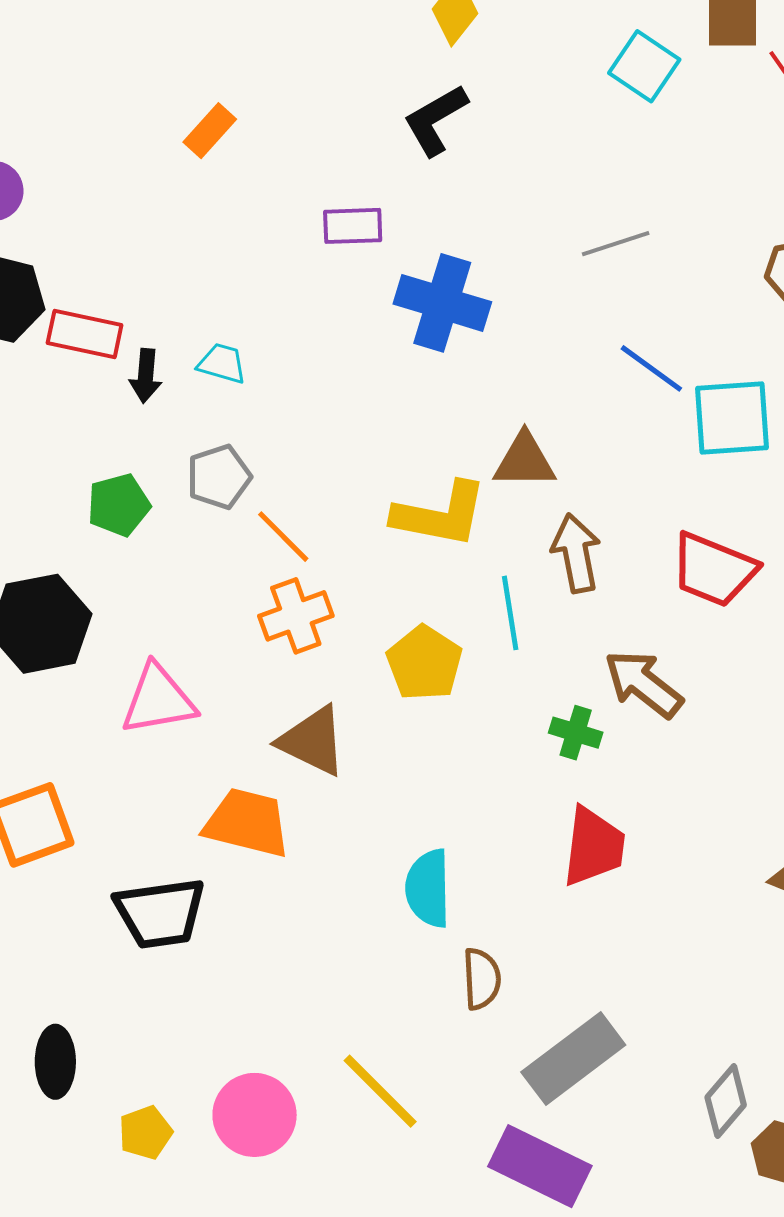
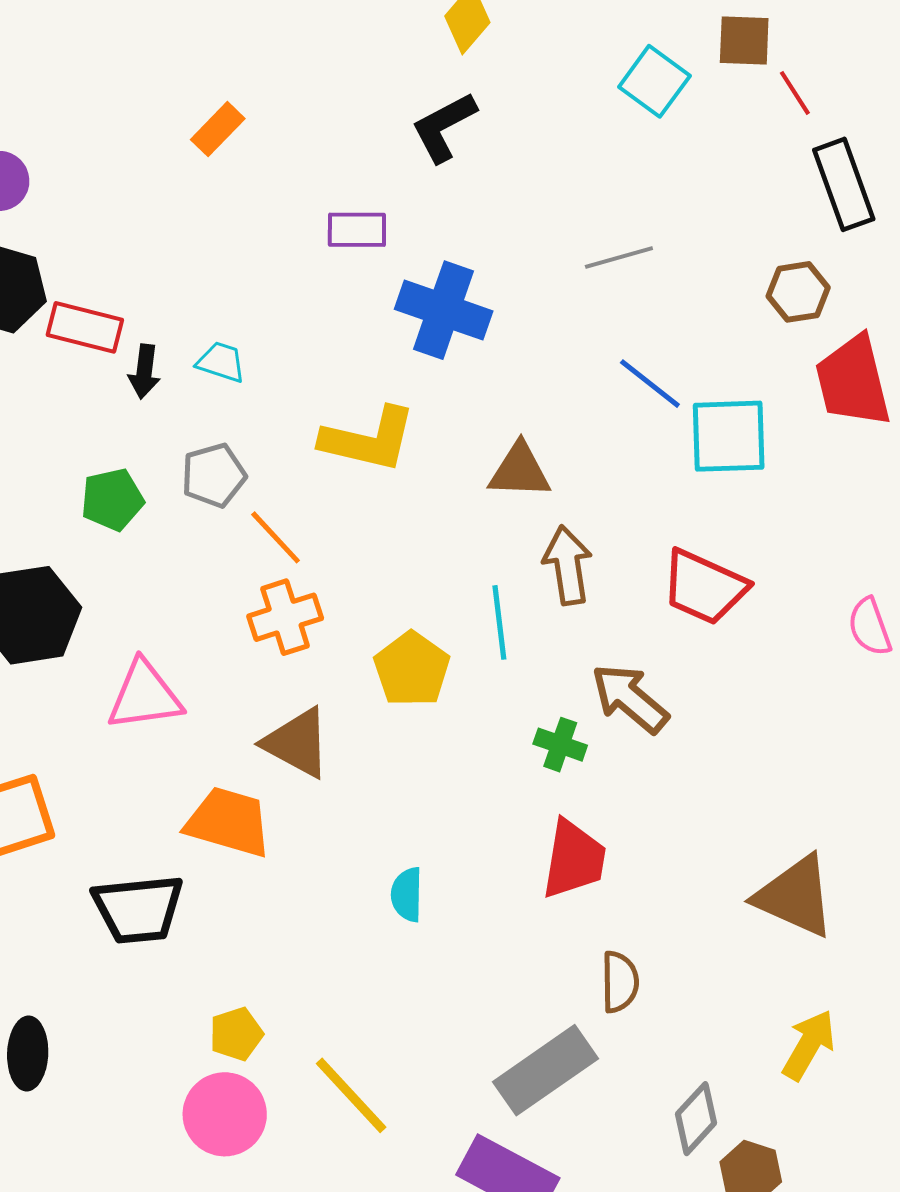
yellow L-shape: (440, 515) -> (369, 439), moved
cyan semicircle: (428, 888) -> (407, 894), size x0.7
brown semicircle: (482, 979) -> (620, 982), moved
yellow pentagon: (145, 1133) -> (236, 1034), moved

